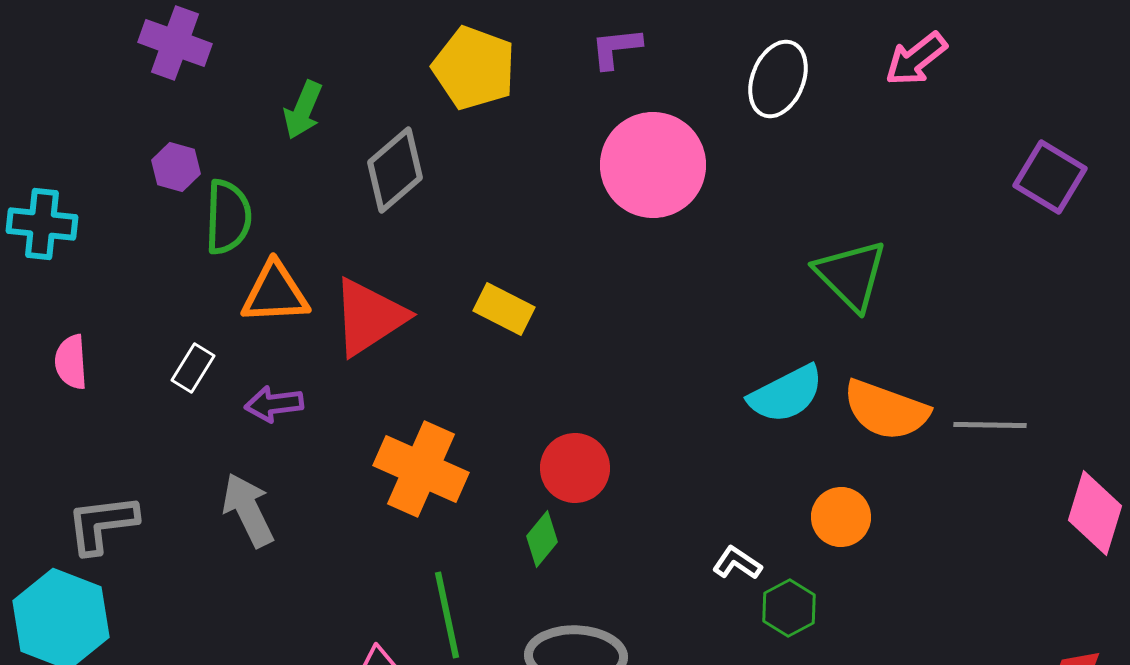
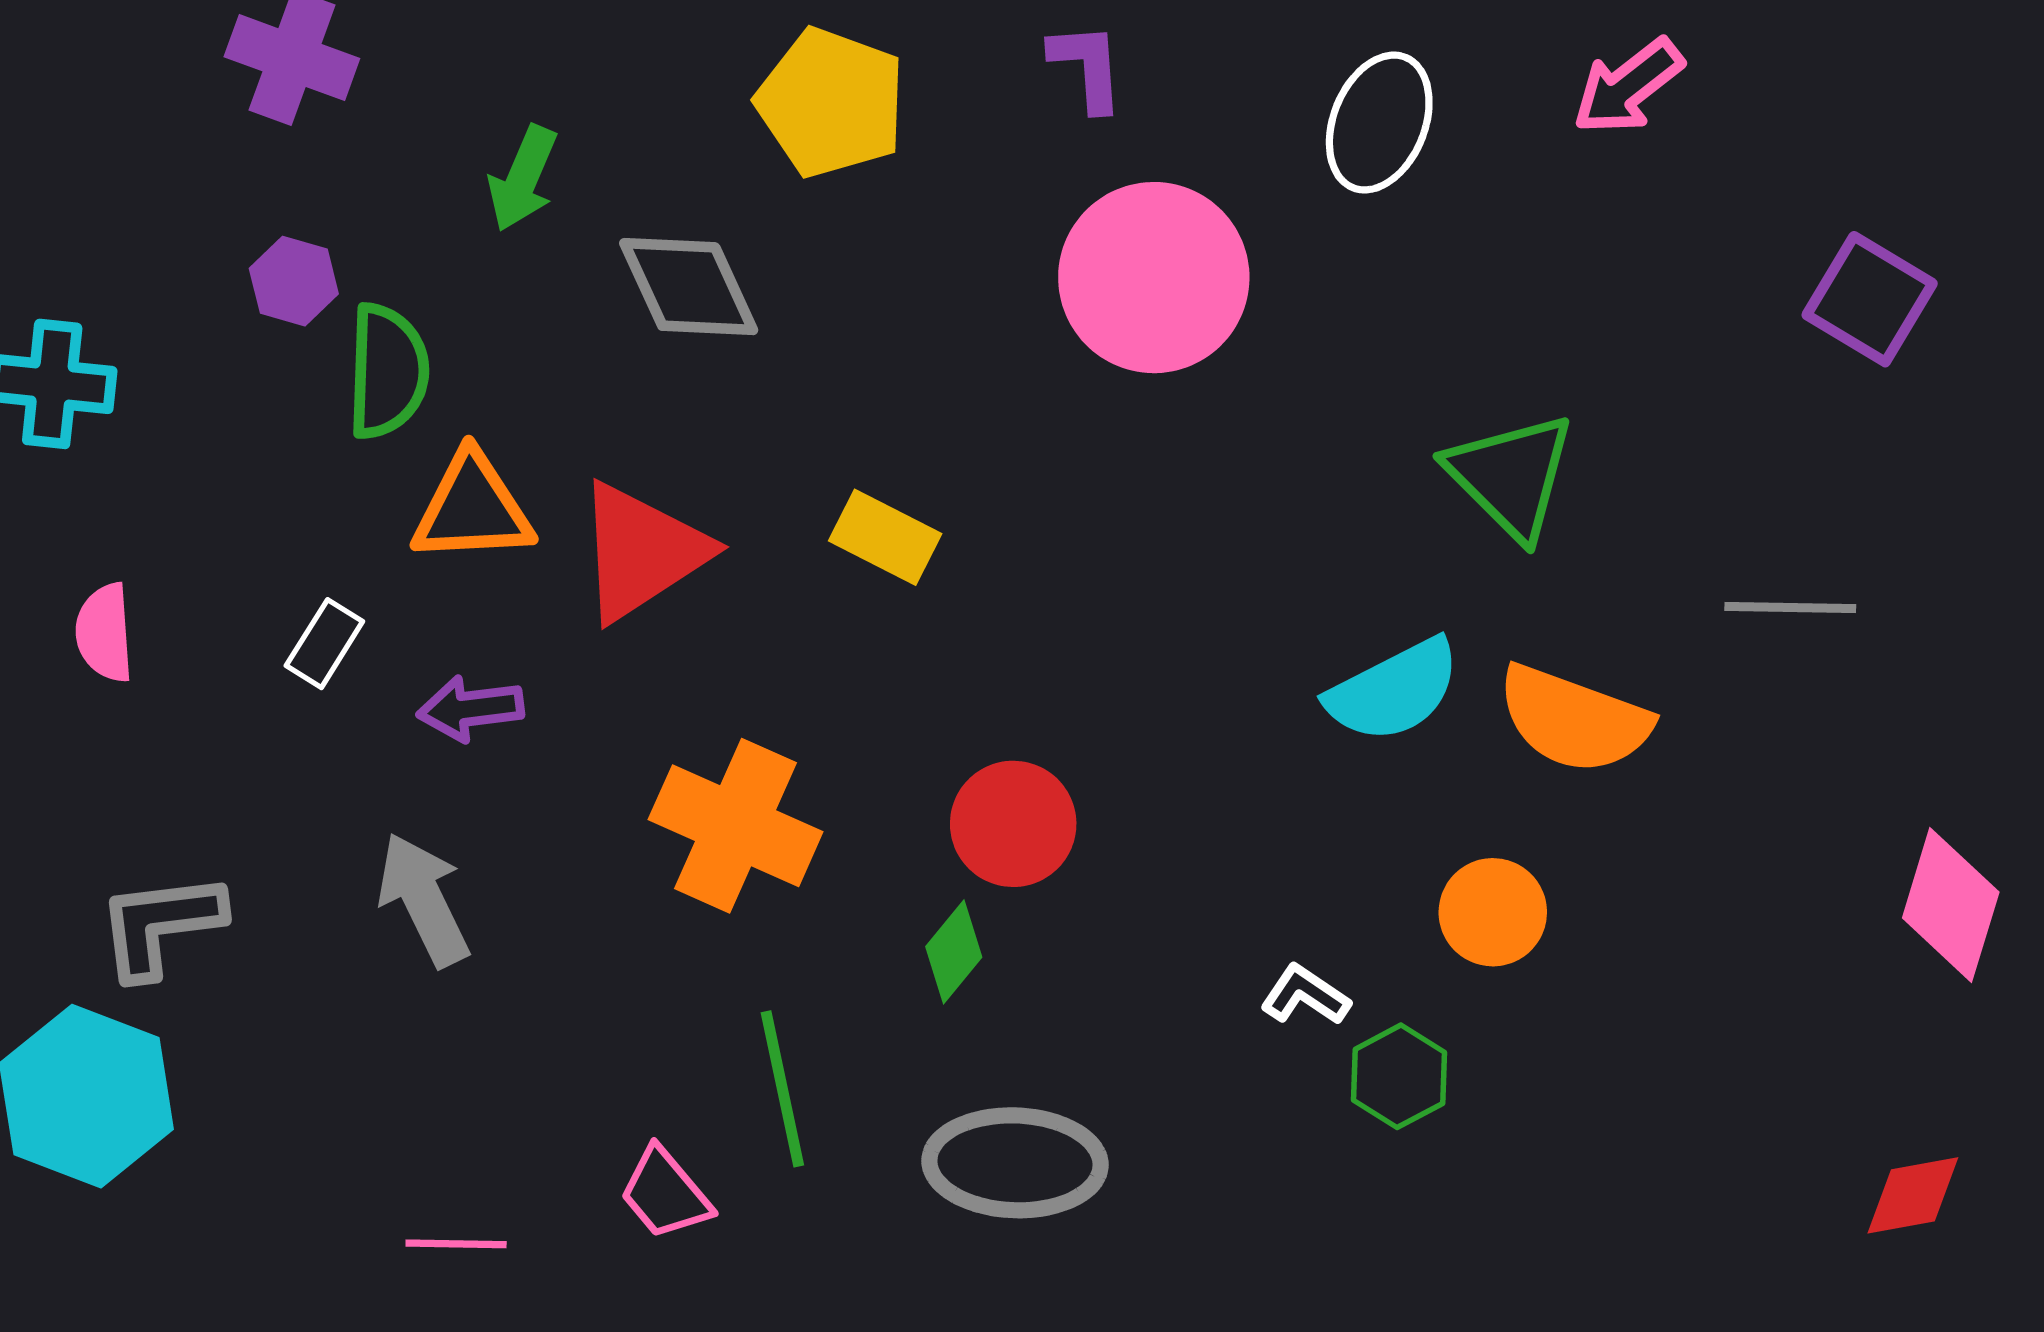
purple L-shape: (616, 48) -> (1087, 67), turned 92
gray diamond: (395, 170) -> (689, 287), turned -74
gray line: (990, 425) -> (1790, 608), moved

